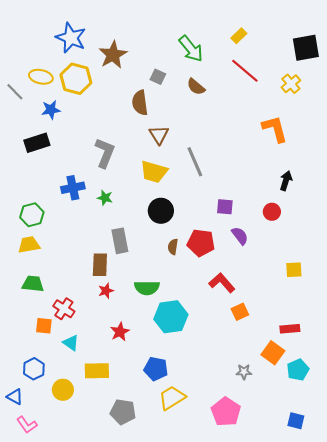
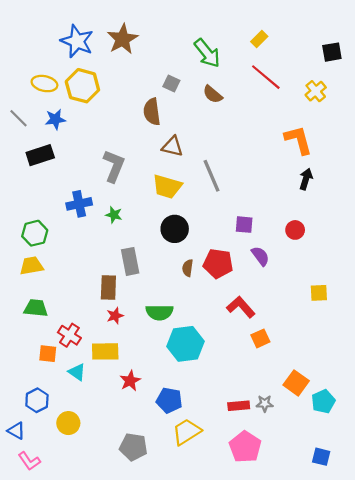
black square: (306, 48) -> (332, 52), size x0.7
brown star: (113, 55) -> (123, 39), moved
gray line: (15, 92) -> (18, 118), moved
brown triangle: (159, 135) -> (172, 146), turned -45
black arrow: (286, 181) -> (306, 179), moved
red rectangle: (290, 329) -> (239, 406), moved
red star: (120, 332) -> (130, 381), moved
yellow rectangle: (97, 371) -> (105, 351), moved

